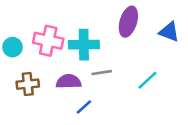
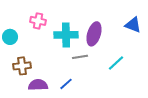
purple ellipse: (128, 22) -> (94, 34), moved
pink cross: (48, 41) -> (38, 21), moved, size x0.7
purple semicircle: (69, 82) -> (38, 85), moved

